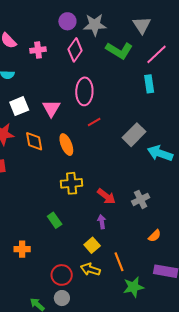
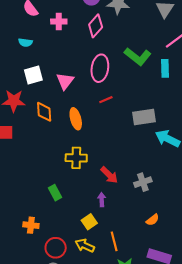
green L-shape: (119, 50) -> (138, 57), moved
gray rectangle: (134, 135) -> (144, 117), turned 30
orange cross: (22, 249) -> (31, 225), moved

